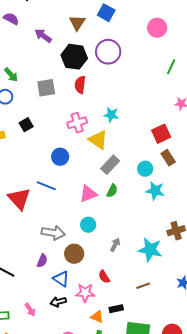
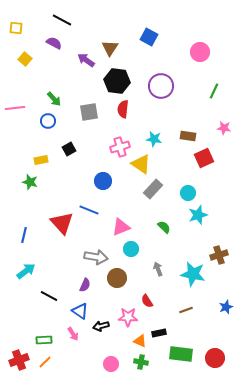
brown triangle: (77, 23) -> (110, 48), moved
purple circle: (108, 52) -> (161, 86), moved
brown rectangle: (168, 158) -> (188, 136), moved, turned -49
green semicircle: (112, 191) -> (164, 227), moved, turned -72
cyan star: (155, 191) -> (198, 215), turned -30
pink triangle: (88, 194) -> (121, 227), moved
gray arrow: (115, 245) -> (158, 269), turned -48
blue triangle: (61, 279) -> (80, 311), moved

